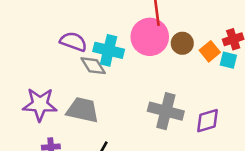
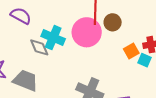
purple semicircle: (73, 42) -> (21, 16), moved
brown circle: (182, 43) -> (113, 22), moved

